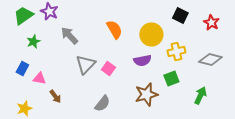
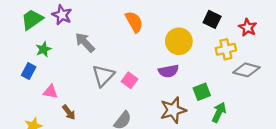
orange semicircle: (114, 30) -> (134, 22), moved
yellow cross: (176, 52) -> (226, 49), moved
blue rectangle: (22, 68) -> (29, 71), moved
green arrow: (200, 96) -> (219, 112), moved

